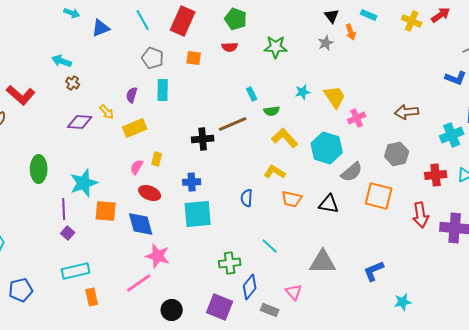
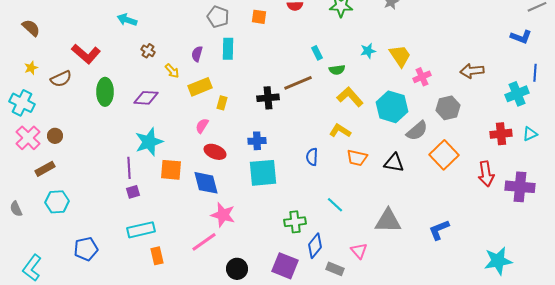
brown cross: (73, 83) -> (148, 51), moved
purple diamond: (80, 122) -> (146, 98), moved
gray hexagon: (397, 154) -> (448, 108), moved
yellow rectangle: (157, 159) -> (222, 103), moved
green ellipse: (39, 169) -> (105, 92), moved
orange square: (379, 196) -> (444, 155), turned 32
purple square: (68, 233) -> (133, 192), turned 32
cyan star: (403, 302) -> (498, 261), moved, size x1.6

